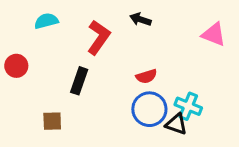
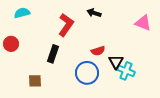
cyan semicircle: (46, 21) -> (22, 13), moved
blue circle: (149, 109) -> (87, 73), moved
black triangle: (176, 124) -> (116, 62), moved, turned 42

